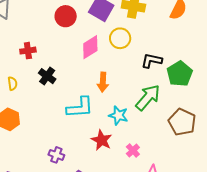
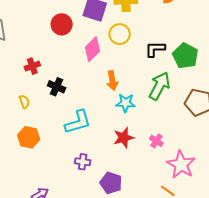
cyan L-shape: (80, 108) -> (78, 122), moved
cyan star: (118, 115) -> (126, 103), moved
red star: (102, 140) -> (124, 138), turned -30

